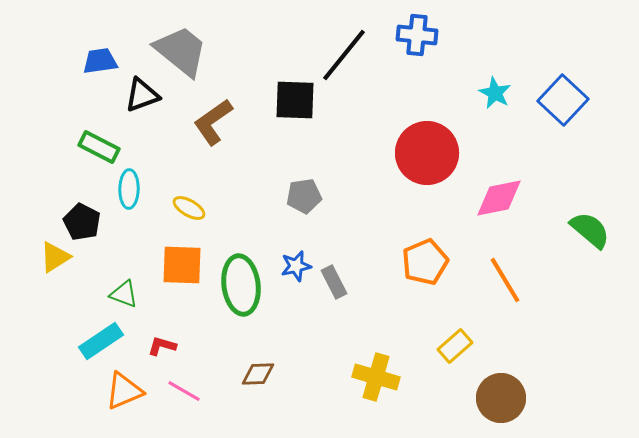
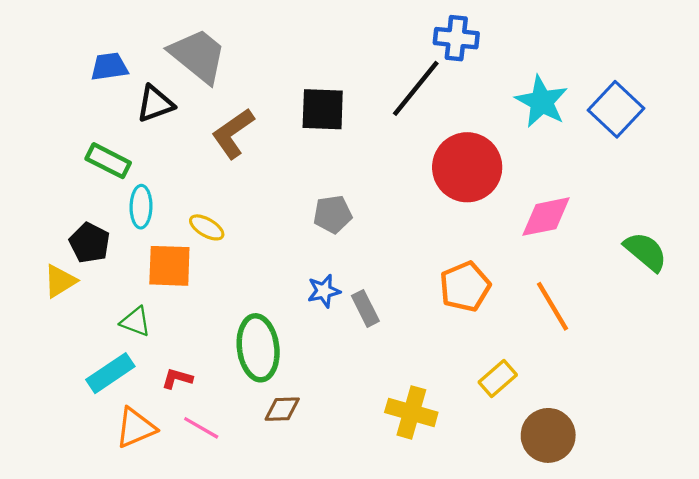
black line: (344, 55) -> (416, 88), moved
cyan star: (495, 93) -> (542, 102), size x1.5
orange square: (182, 265) -> (169, 266), moved
green ellipse: (241, 285) -> (258, 348), moved

